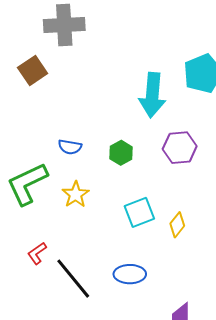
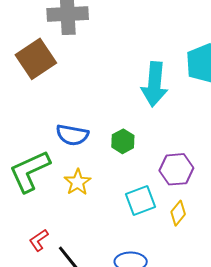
brown square: (33, 71) -> (36, 59), size x1.4
blue semicircle: (70, 147) -> (72, 135), size x1.4
purple hexagon: (180, 148) -> (176, 169), moved

